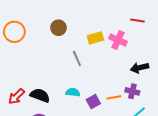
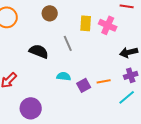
yellow rectangle: (95, 38) -> (86, 23), turned -70
purple cross: (132, 91) -> (131, 75), moved, turned -32
black semicircle: (40, 95) -> (39, 51), moved

